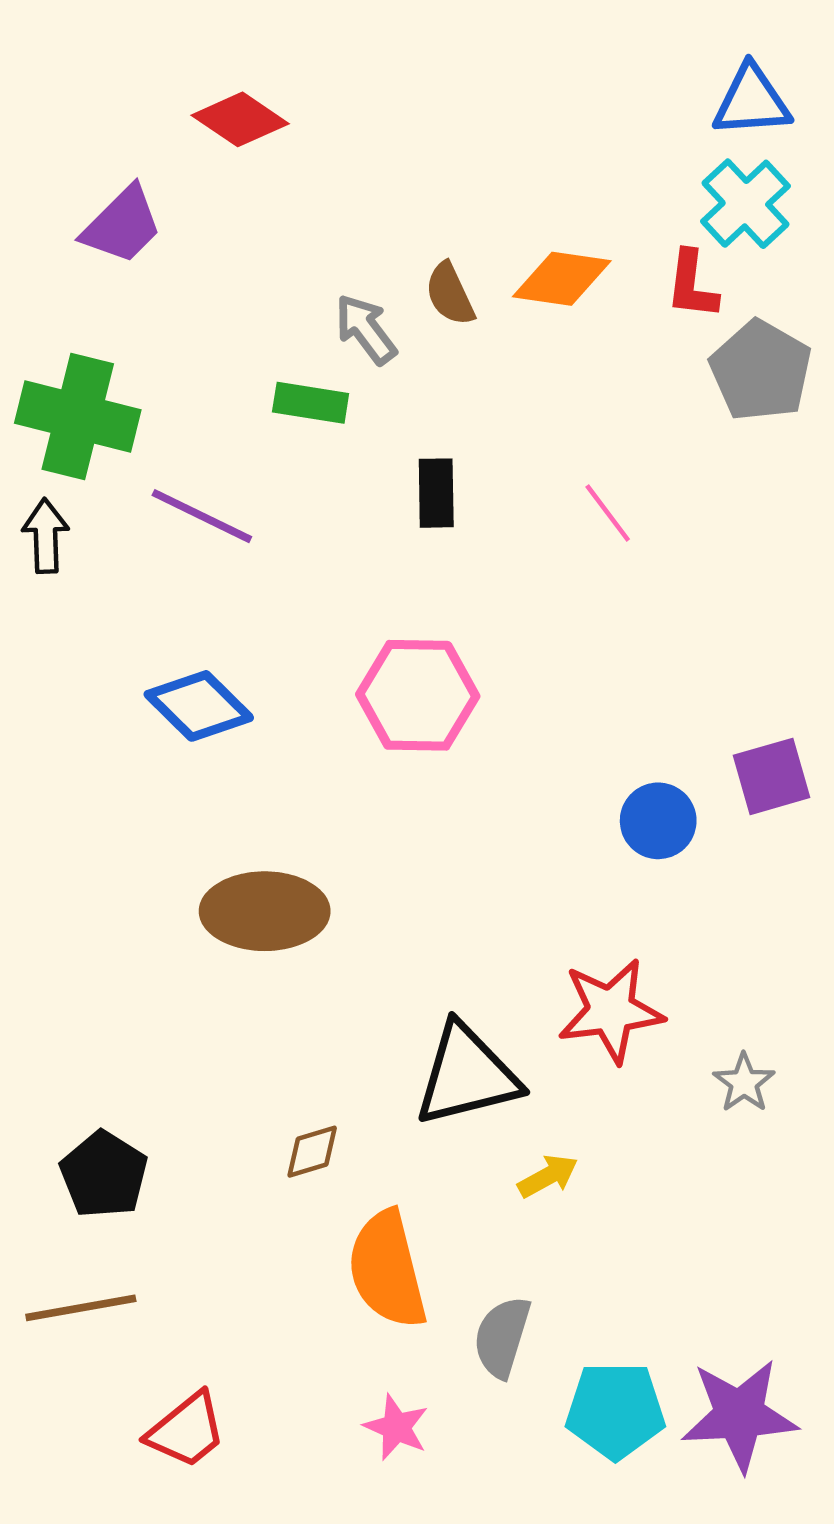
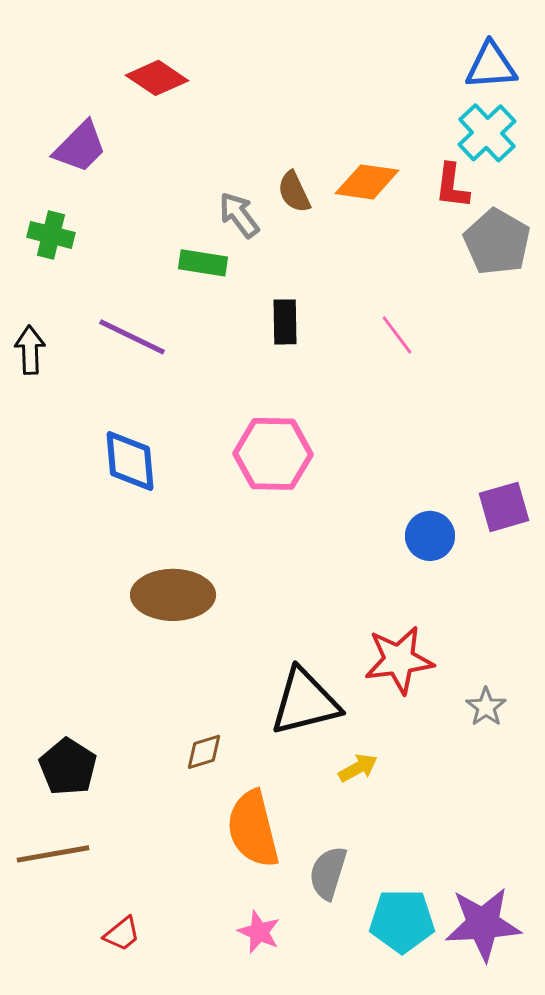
green cross: (78, 417) -> (51, 235), moved, size x0.6
blue diamond: (199, 706) -> (130, 461), turned 40
red trapezoid: (187, 1430) -> (122, 934), size x0.7

